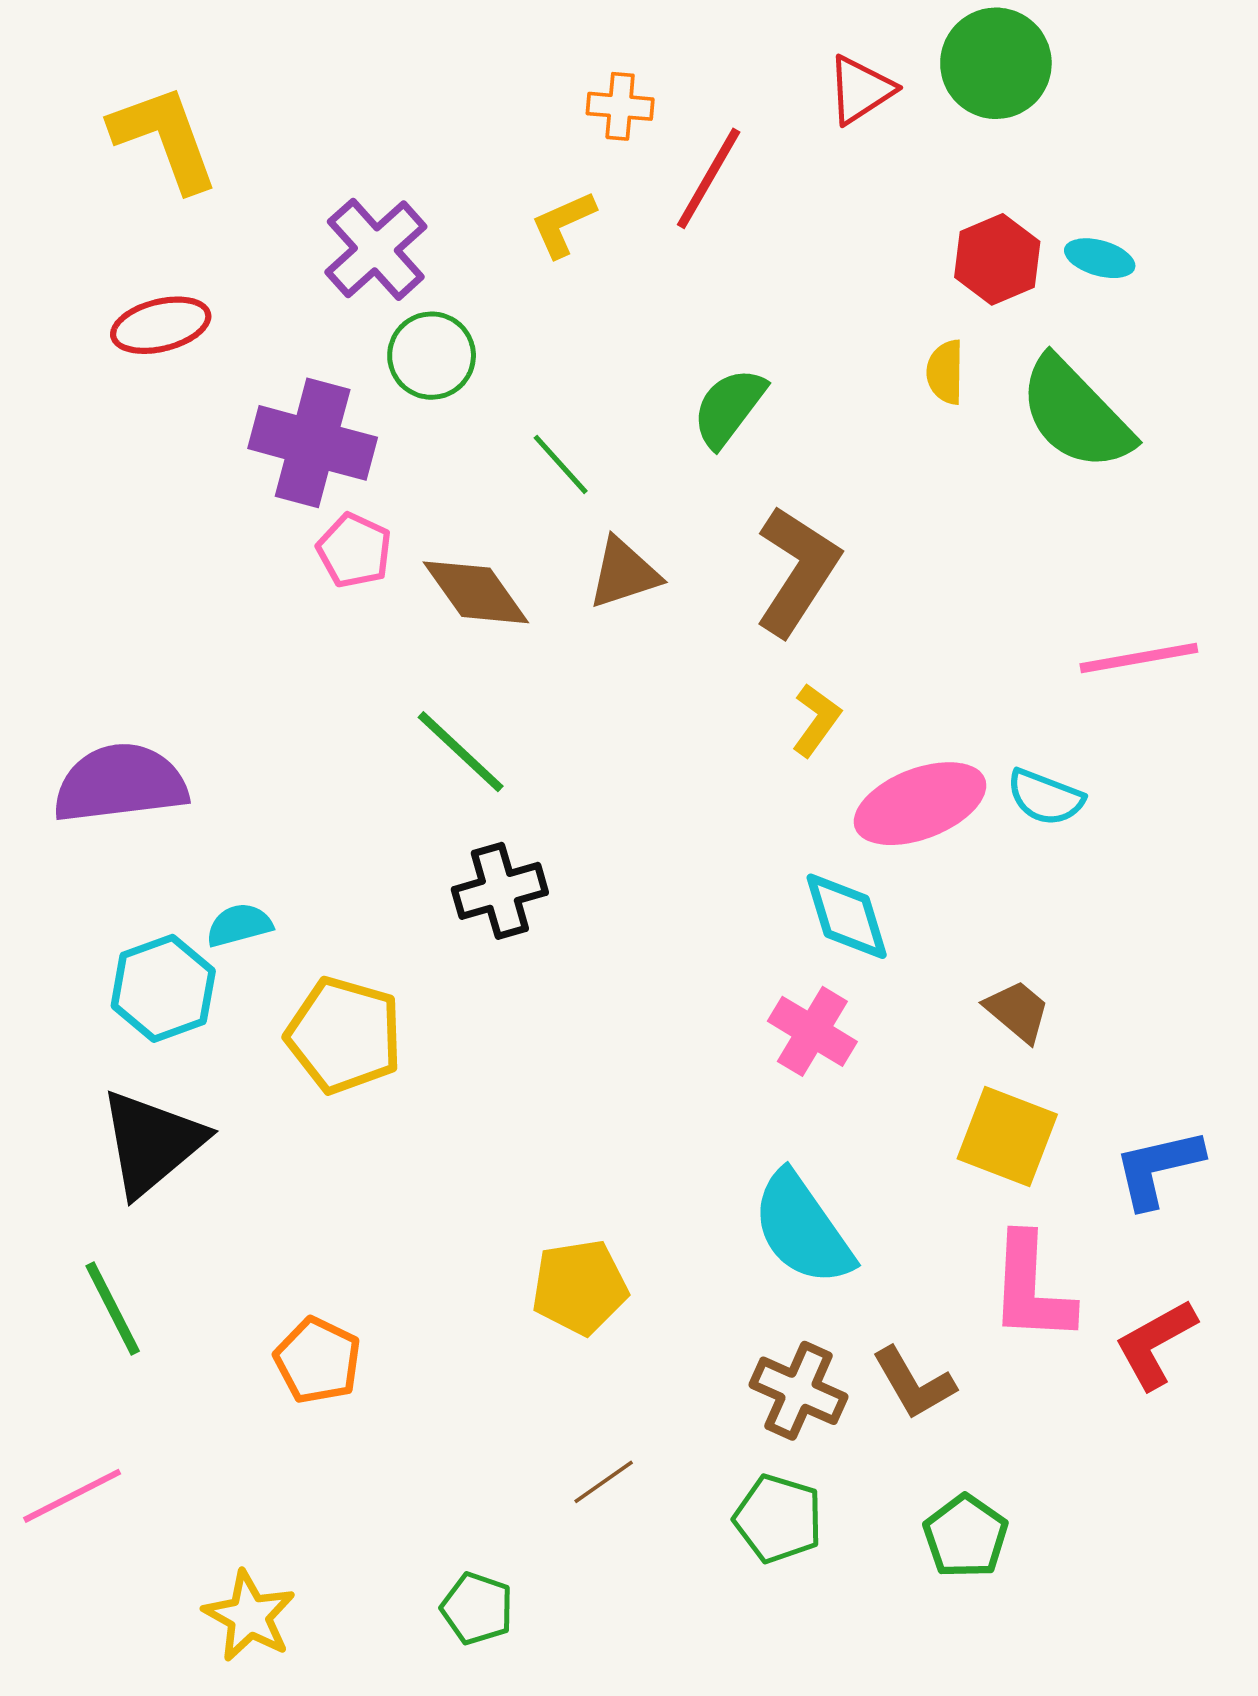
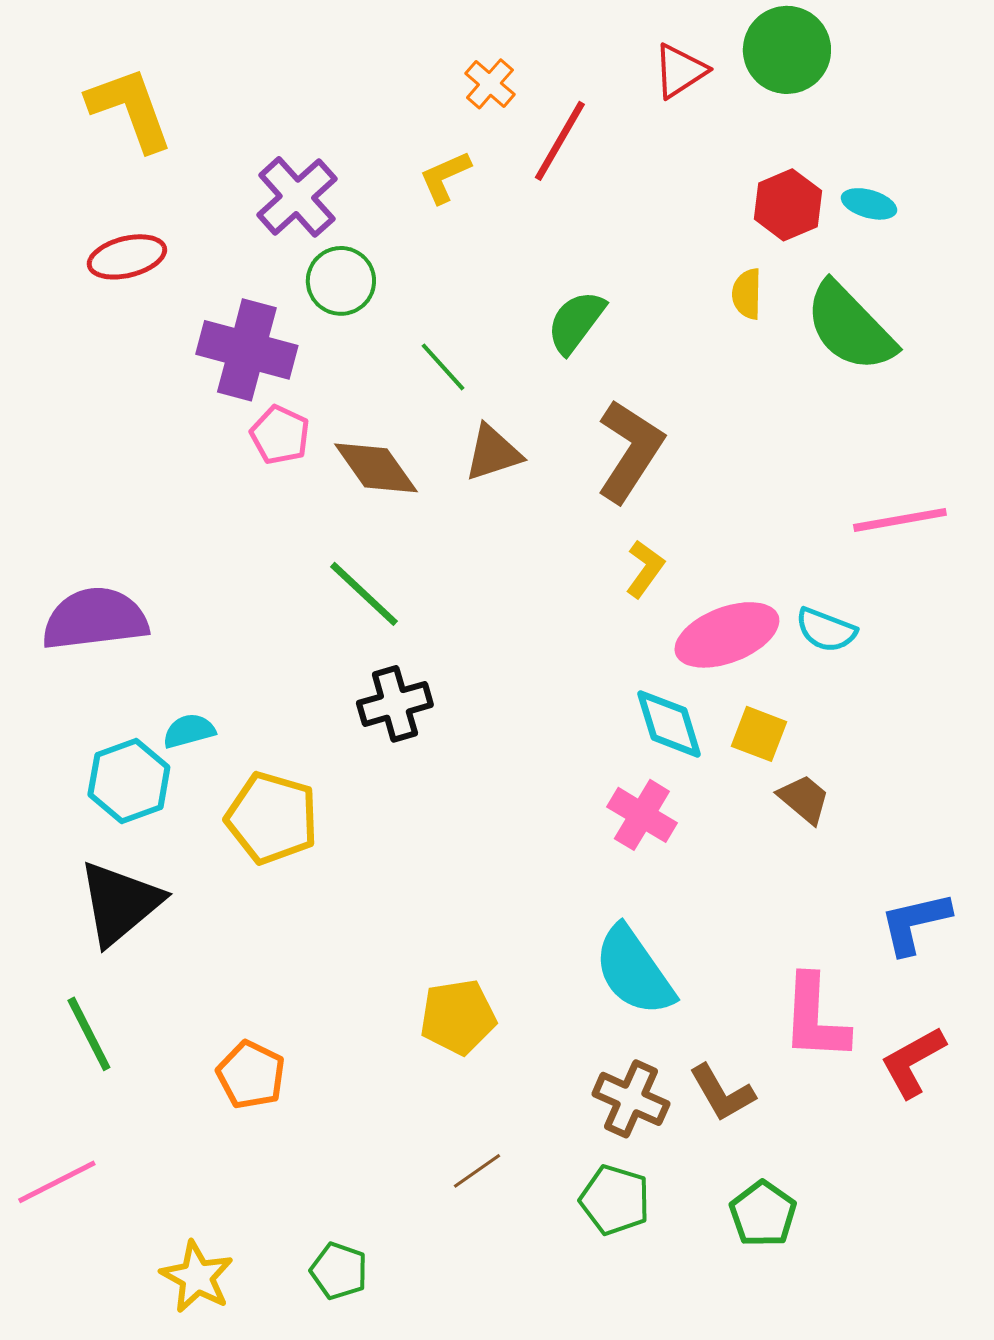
orange cross: (620, 106) -> (490, 84), turned 36
yellow square: (1007, 1136) -> (759, 734), moved, size x0.7
green pentagon: (477, 1608) -> (339, 1271), moved

